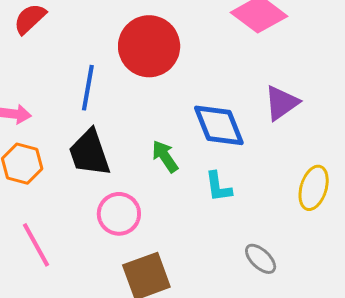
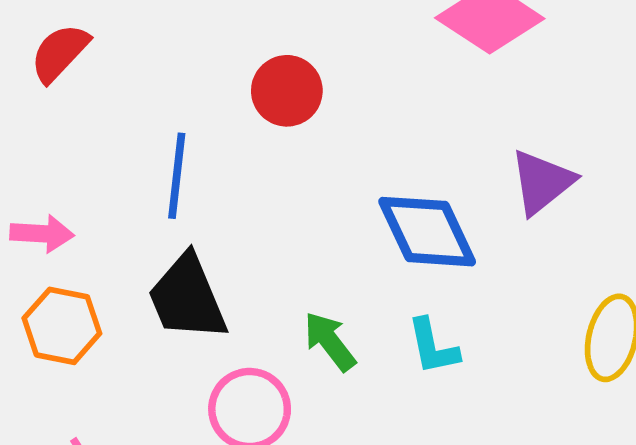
red circle: (149, 46) -> (287, 91), size x0.6
green arrow: (165, 156) -> (330, 341), moved

